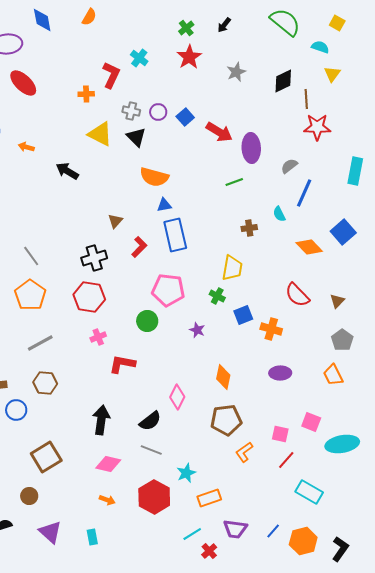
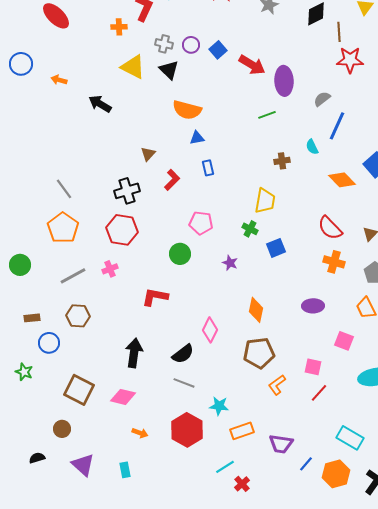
blue rectangle: (175, 235) -> (208, 168), size x0.5
pink pentagon: (168, 290) -> (201, 223), size x0.7
orange cross: (271, 329) -> (334, 262), moved
pink cross: (98, 337) -> (110, 269), moved
pink square: (311, 422) -> (344, 341), moved
brown square: (46, 457) -> (79, 390), turned -32
pink diamond: (108, 464) -> (123, 397), moved
cyan star: (186, 473) -> (219, 406), turned 30
cyan rectangle: (309, 492) -> (350, 438), moved
purple trapezoid: (235, 529) -> (281, 444), moved

